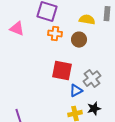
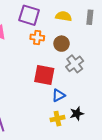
yellow semicircle: (87, 20) -> (64, 16), moved
gray cross: (92, 79) -> (75, 64), moved

